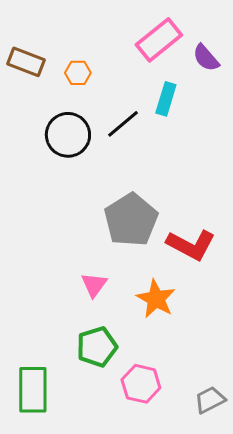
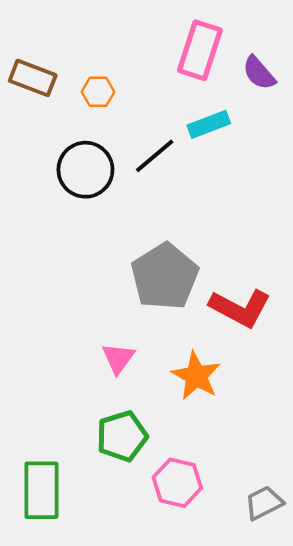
pink rectangle: (159, 40) -> (200, 50), turned -33
cyan rectangle: (166, 99) -> (209, 124), turned 52

